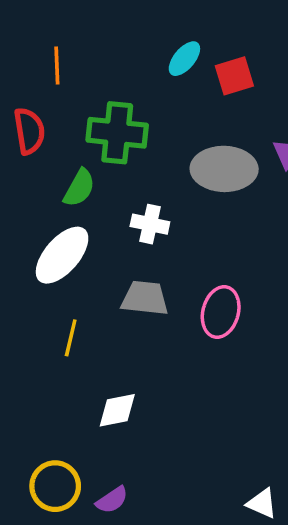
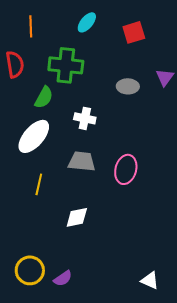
cyan ellipse: (184, 59) -> (87, 22), moved
gray ellipse: (224, 169) -> (128, 86), size x0.6
white diamond: (117, 410) -> (77, 217), moved

